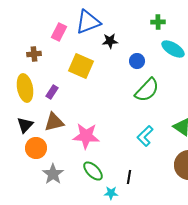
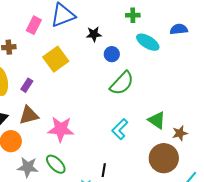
black star: (110, 41) -> (94, 34), moved
yellow square: (81, 66) -> (56, 59), turned 30
green ellipse: (93, 171) -> (56, 164), moved
gray star: (53, 174) -> (28, 167), turned -30

